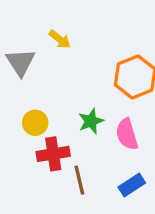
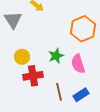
brown line: (79, 180) -> (59, 92), moved

